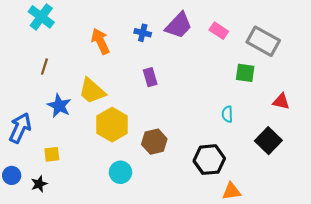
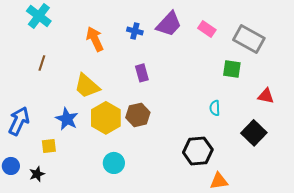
blue star: (59, 106) -> (67, 119), moved
brown hexagon: (154, 142) -> (138, 115), moved

